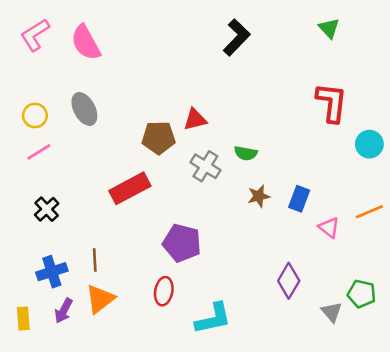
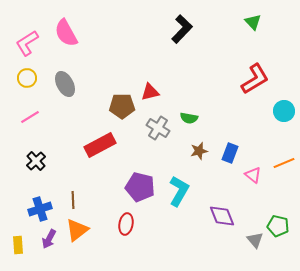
pink L-shape: (35, 35) -> (27, 43), moved
red L-shape: (332, 102) -> (255, 79), turned 52
yellow circle: (35, 115) -> (27, 78), moved
purple diamond: (289, 281) -> (222, 216), turned -52
cyan L-shape: (213, 318) -> (179, 191), moved, turned -48

